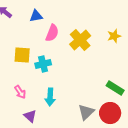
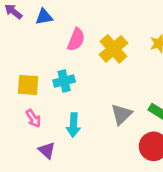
blue triangle: (36, 16) -> (44, 17), moved
yellow square: (22, 55) -> (28, 85), moved
gray triangle: (86, 112) -> (122, 114), moved

